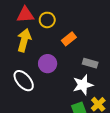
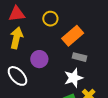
yellow circle: (47, 20) -> (50, 19), moved
orange rectangle: (69, 39) -> (73, 36), moved, size x1.5

